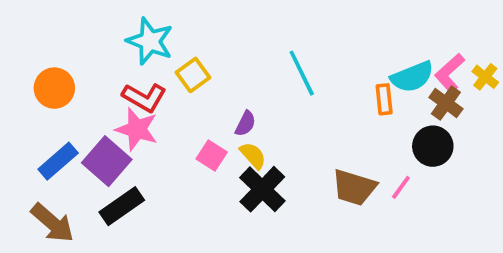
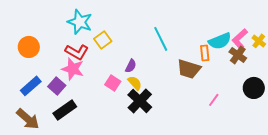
black circle: (433, 146) -> (254, 88), moved
purple square: (107, 161) -> (57, 86), size x0.7
brown trapezoid: (354, 187) -> (189, 69), moved

